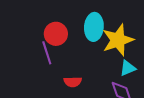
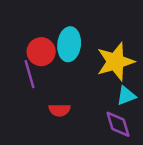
cyan ellipse: (94, 27) -> (69, 44), moved

